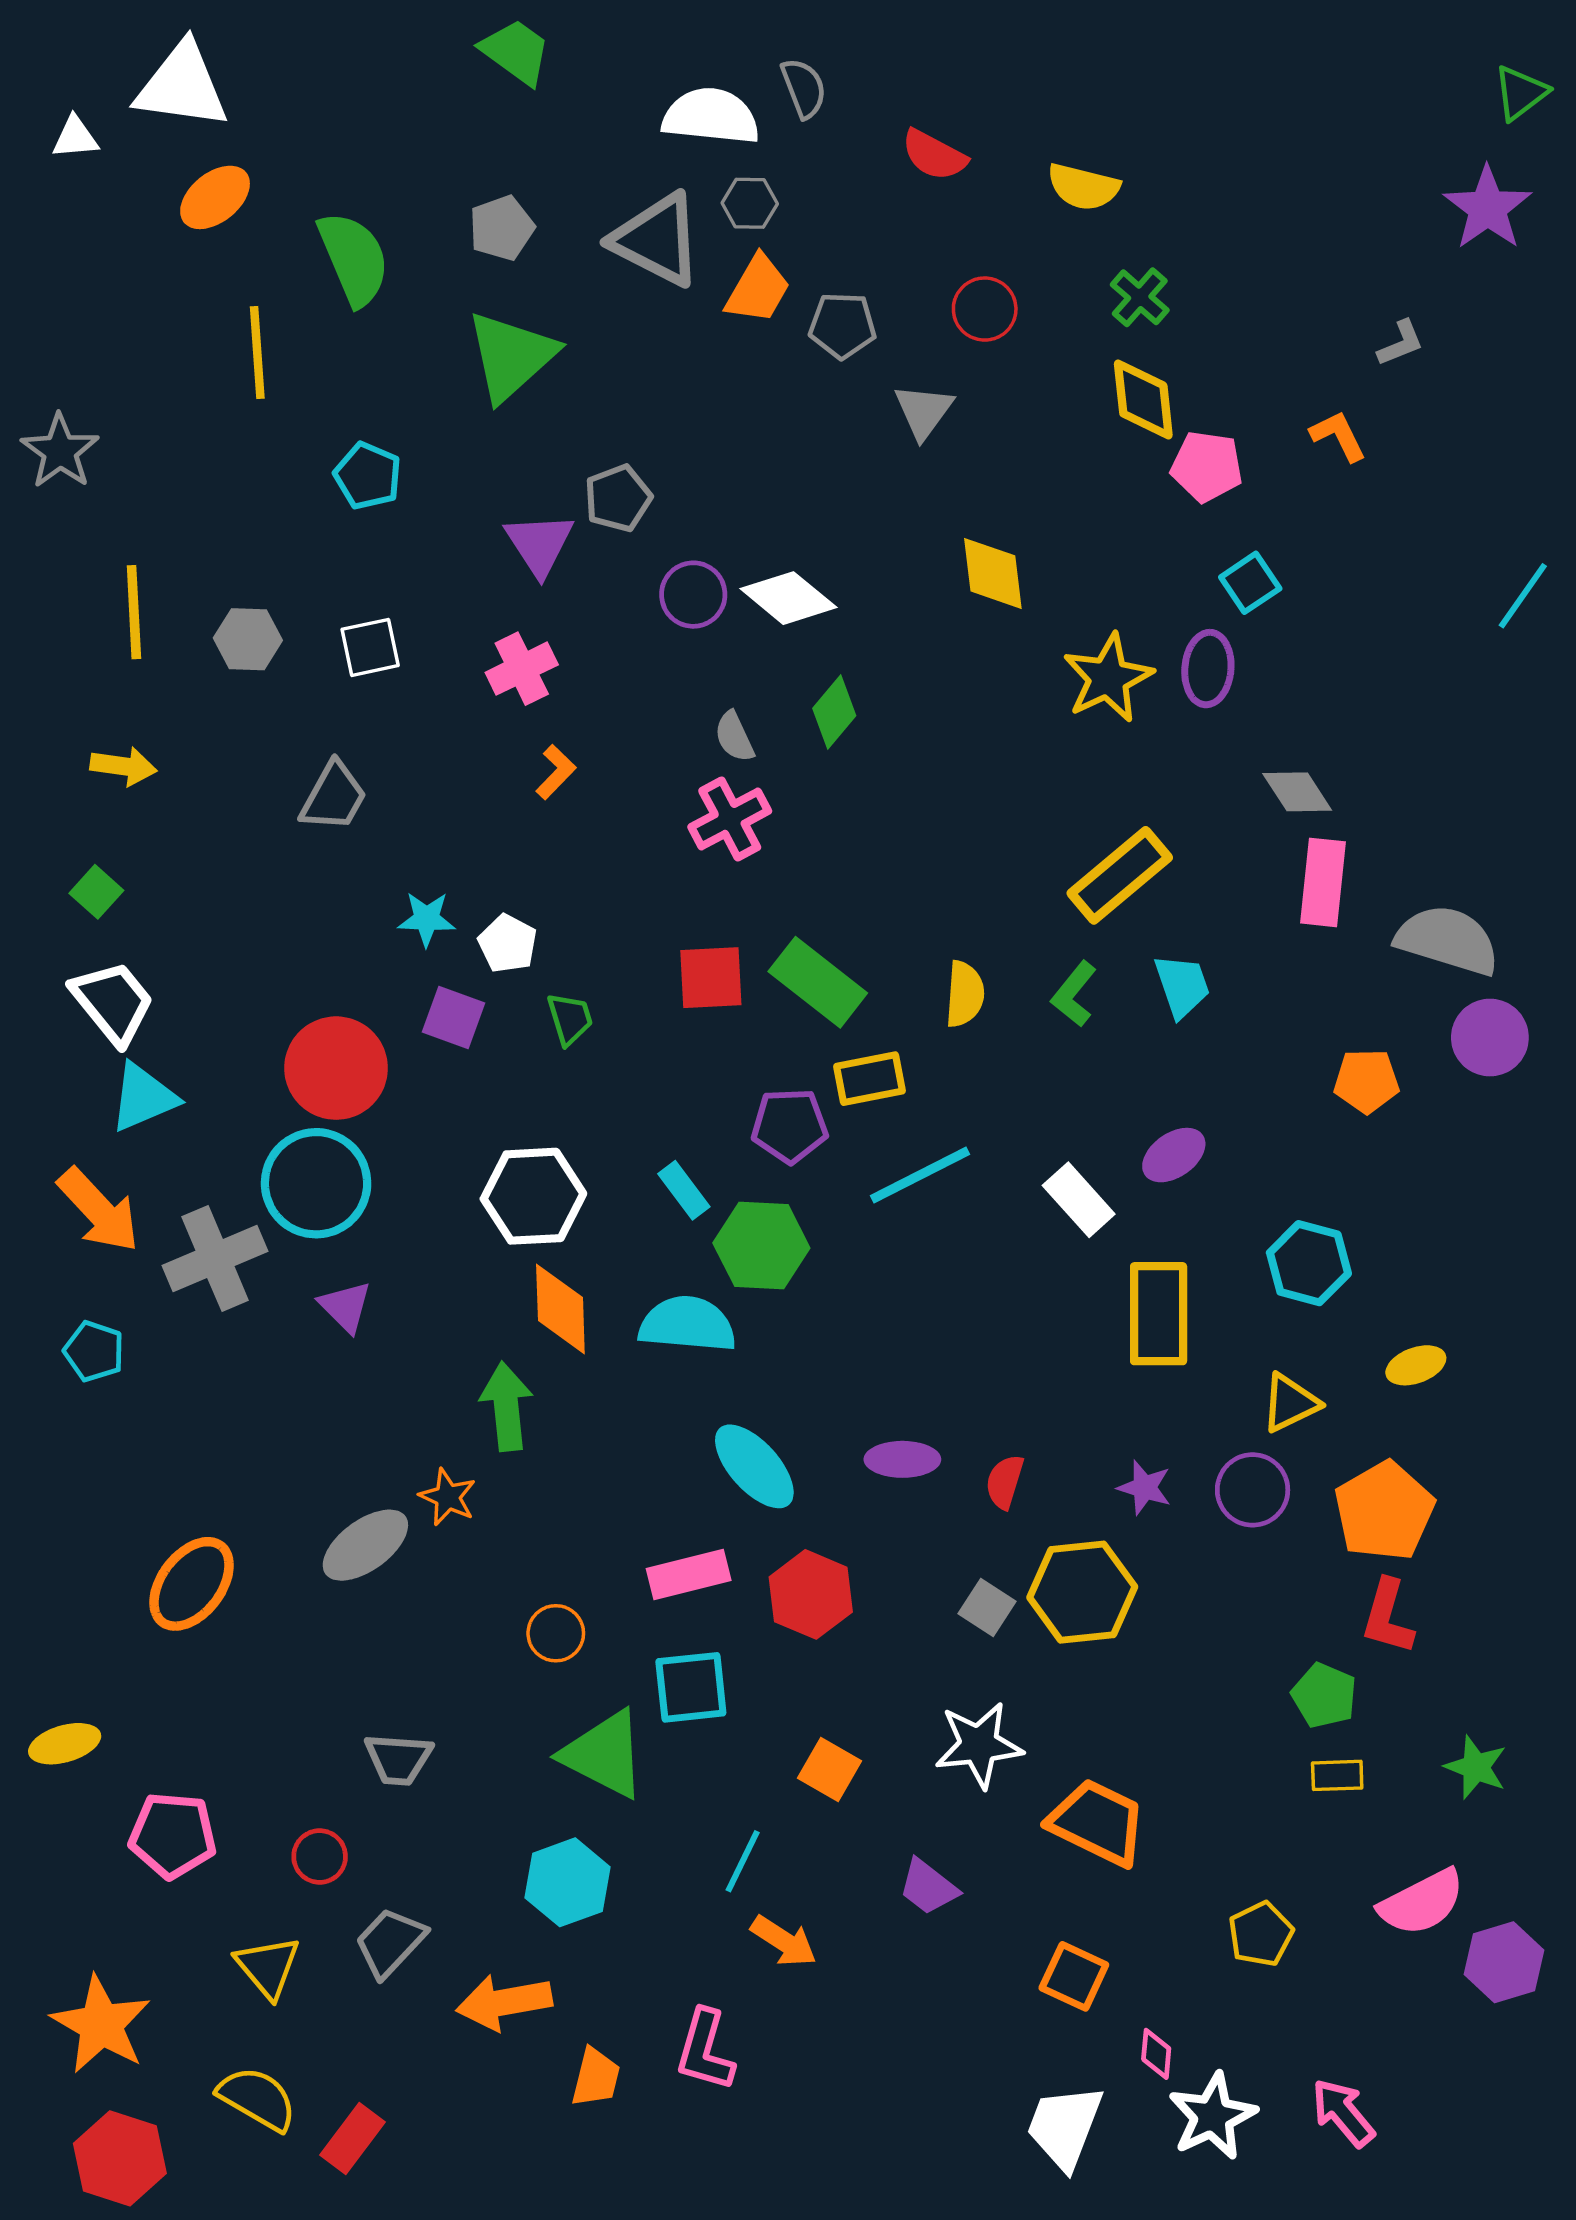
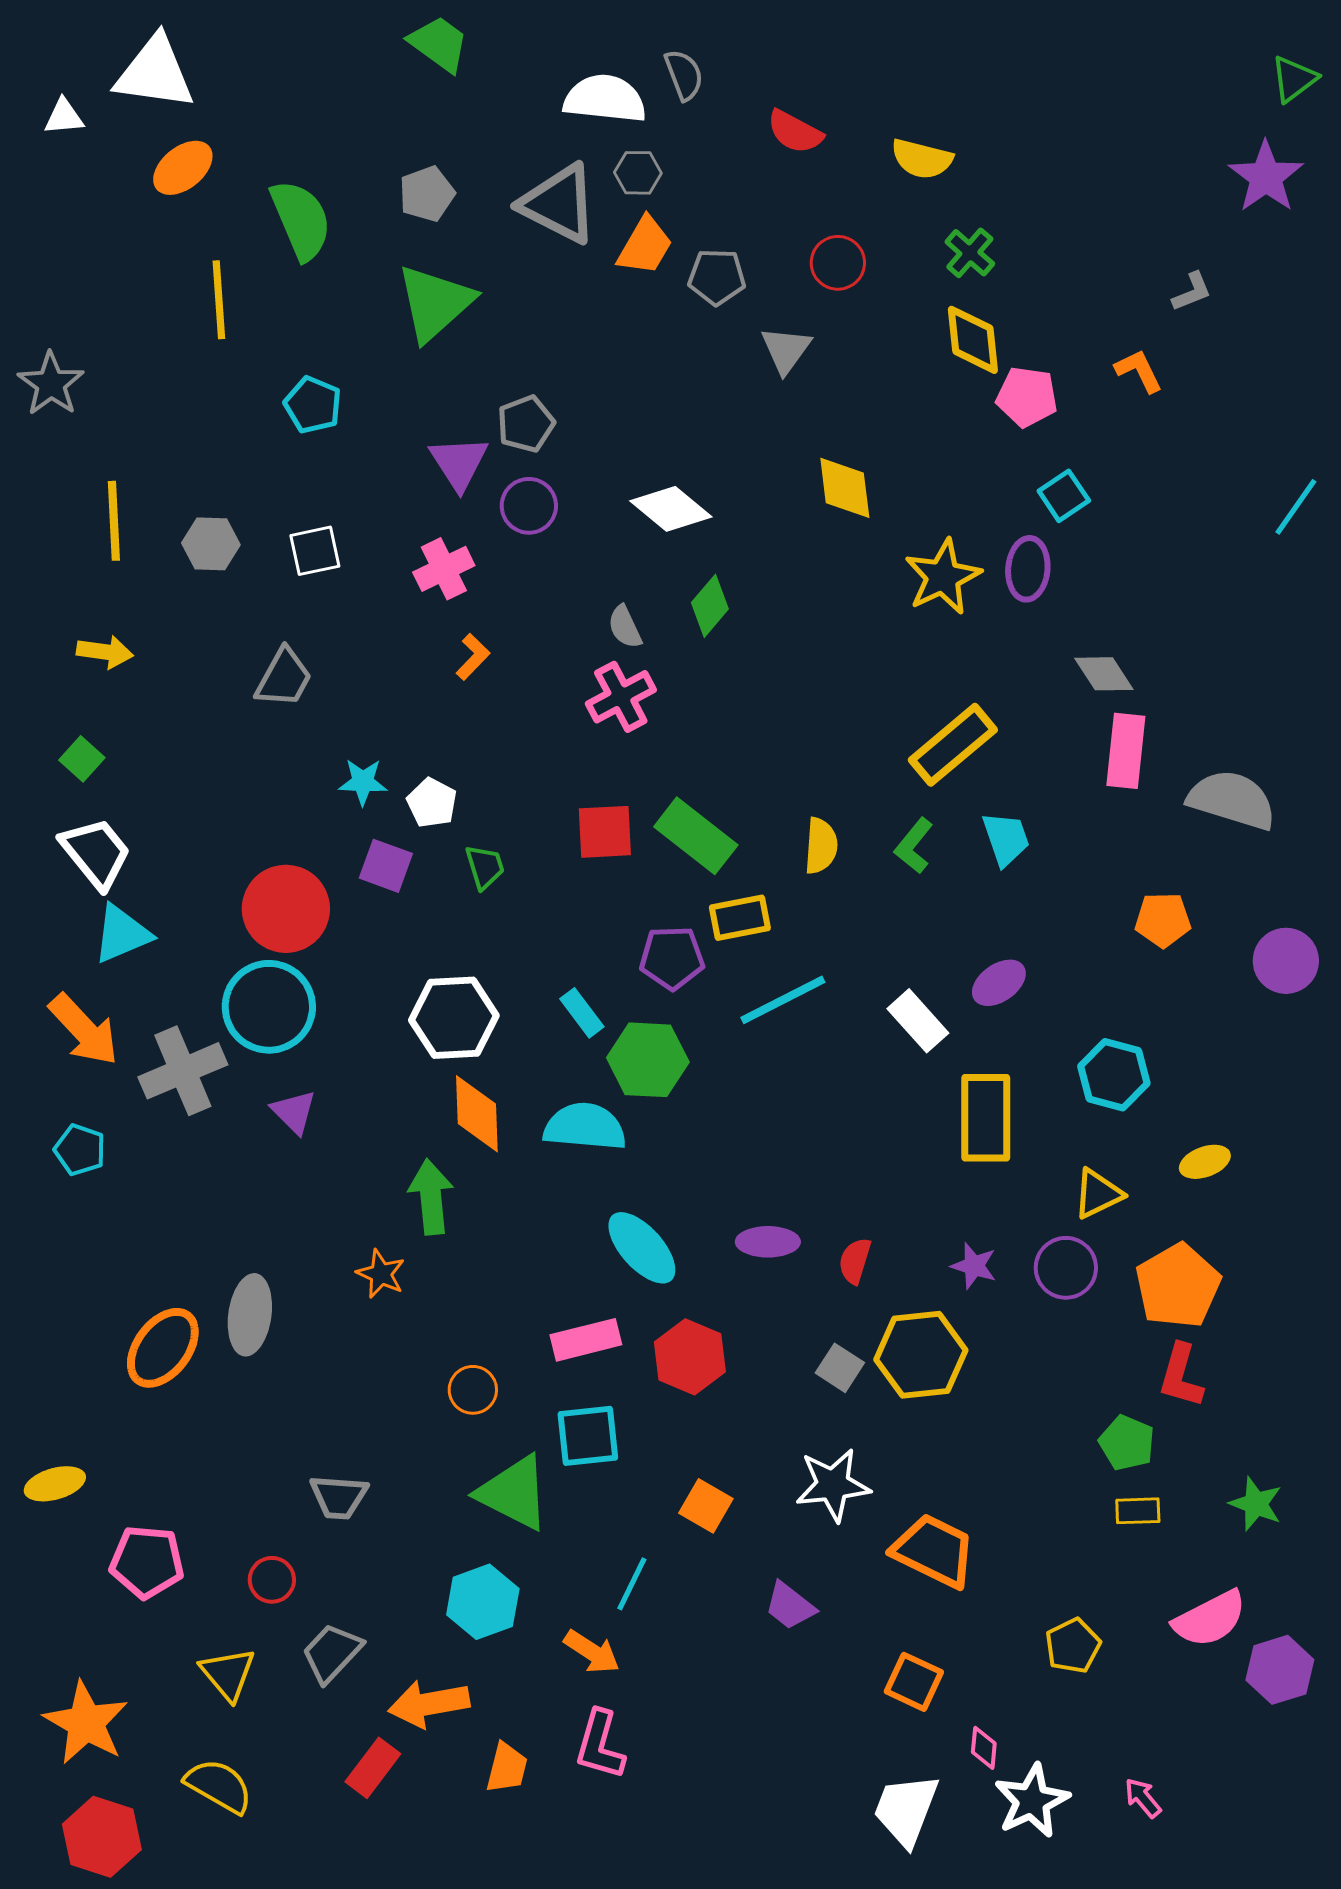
purple circle: (693, 595) -> (529, 506), moved
purple circle: (1490, 1038) -> (1286, 961), moved
gray ellipse: (365, 1545) -> (250, 1315), moved, turned -46
orange arrow: (784, 1941) -> (592, 1652), moved
pink arrow: (1343, 2113) -> (1143, 1798), size x0.7
red rectangle: (352, 2139) -> (373, 1768), moved

